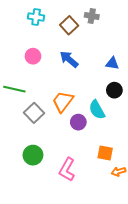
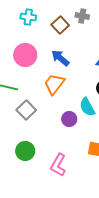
pink circle: (33, 56) -> (25, 55), size x1.5
orange trapezoid: (63, 102) -> (54, 84), moved

